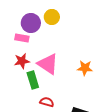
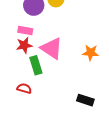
pink rectangle: (22, 38) -> (25, 30), moved
red semicircle: (47, 102) -> (24, 88), moved

